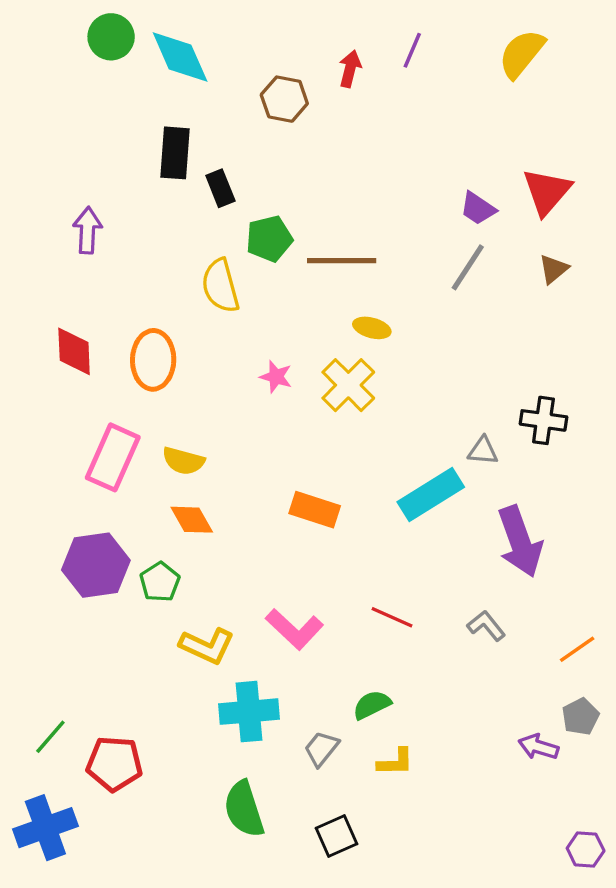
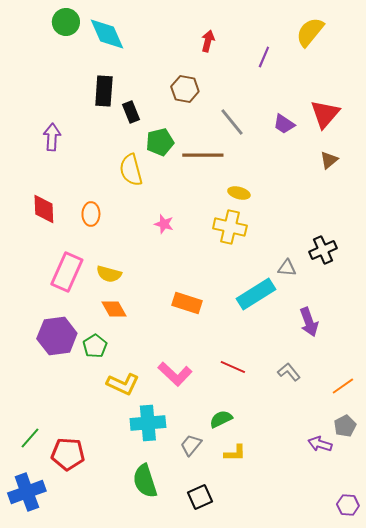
purple line: (412, 50) -> (264, 57), moved
brown hexagon: (284, 99) -> (185, 89), moved
gray line: (468, 267) -> (232, 122), moved, turned -72
yellow ellipse: (372, 328) -> (239, 193), moved
orange ellipse: (153, 360) -> (91, 214), size x0.7
yellow cross: (348, 385) -> (230, 227), moved, turned -32
black cross: (543, 420) -> (323, 250), turned -32
purple arrow: (520, 542) -> (309, 322), size x0.7

